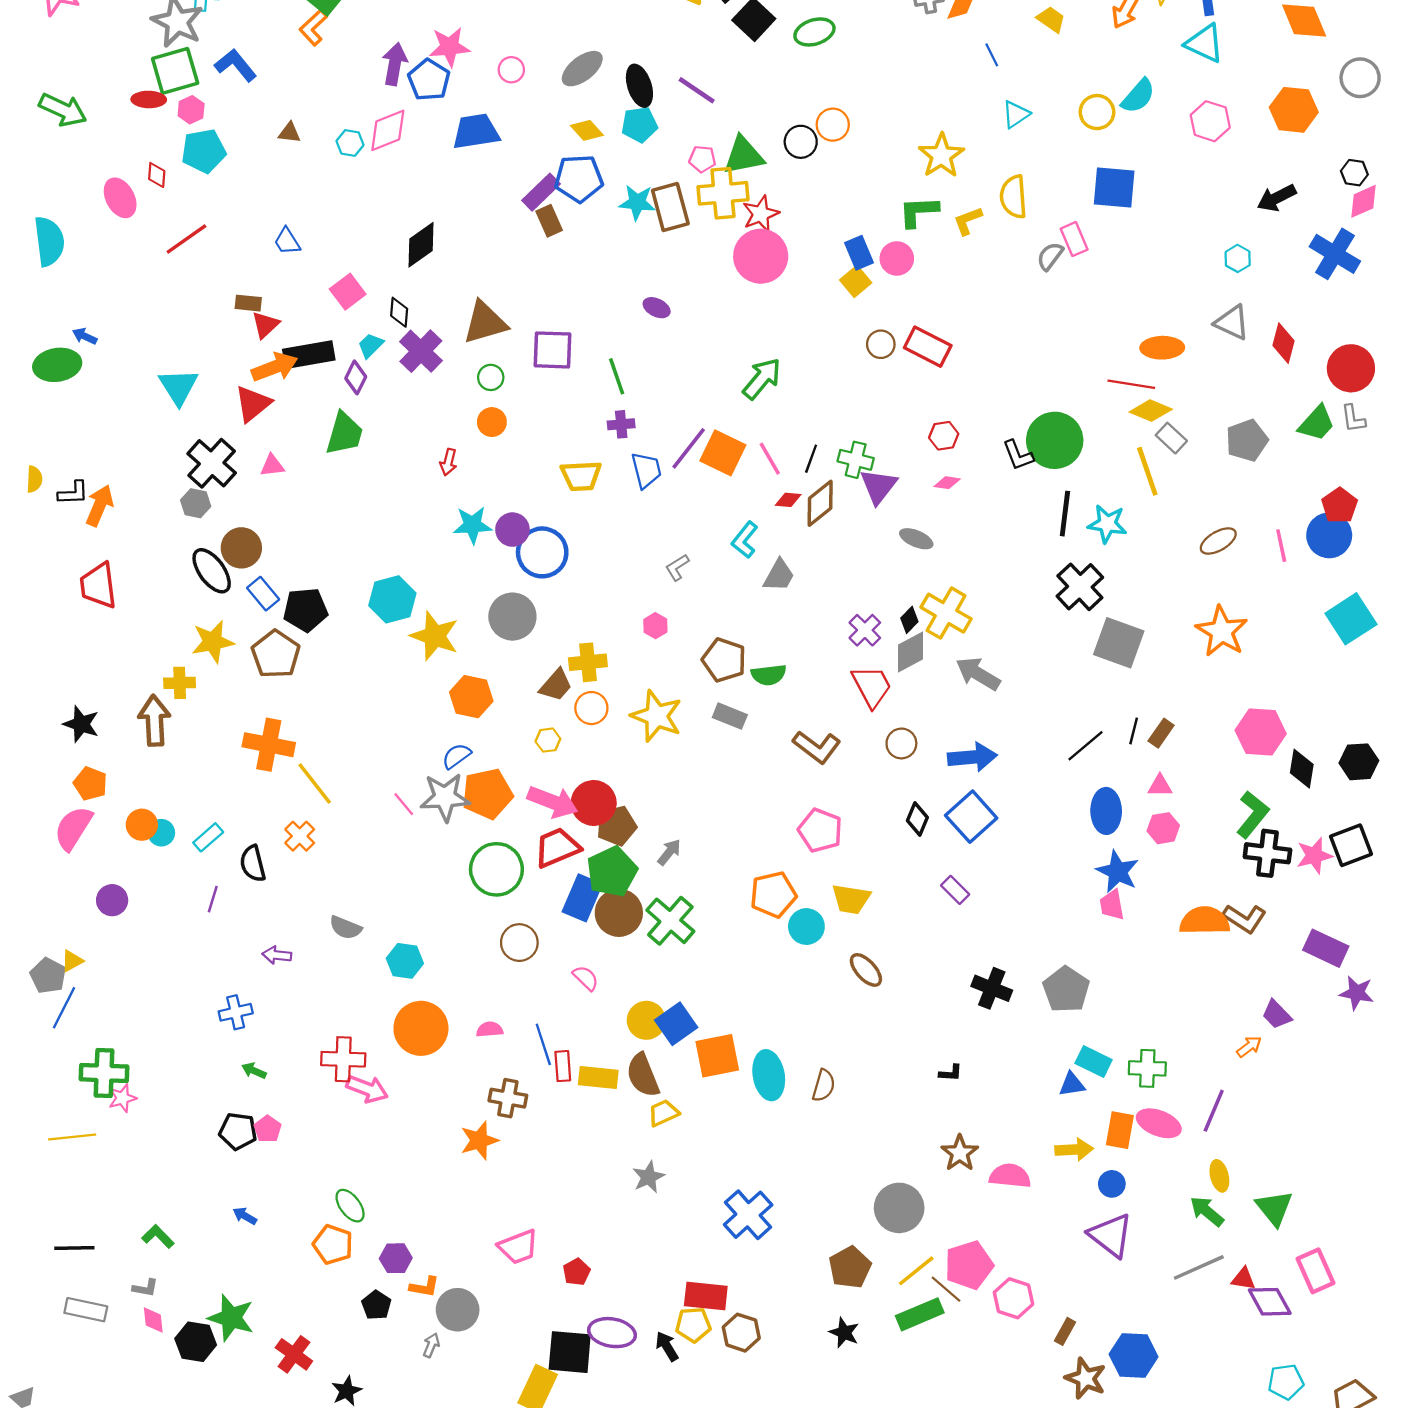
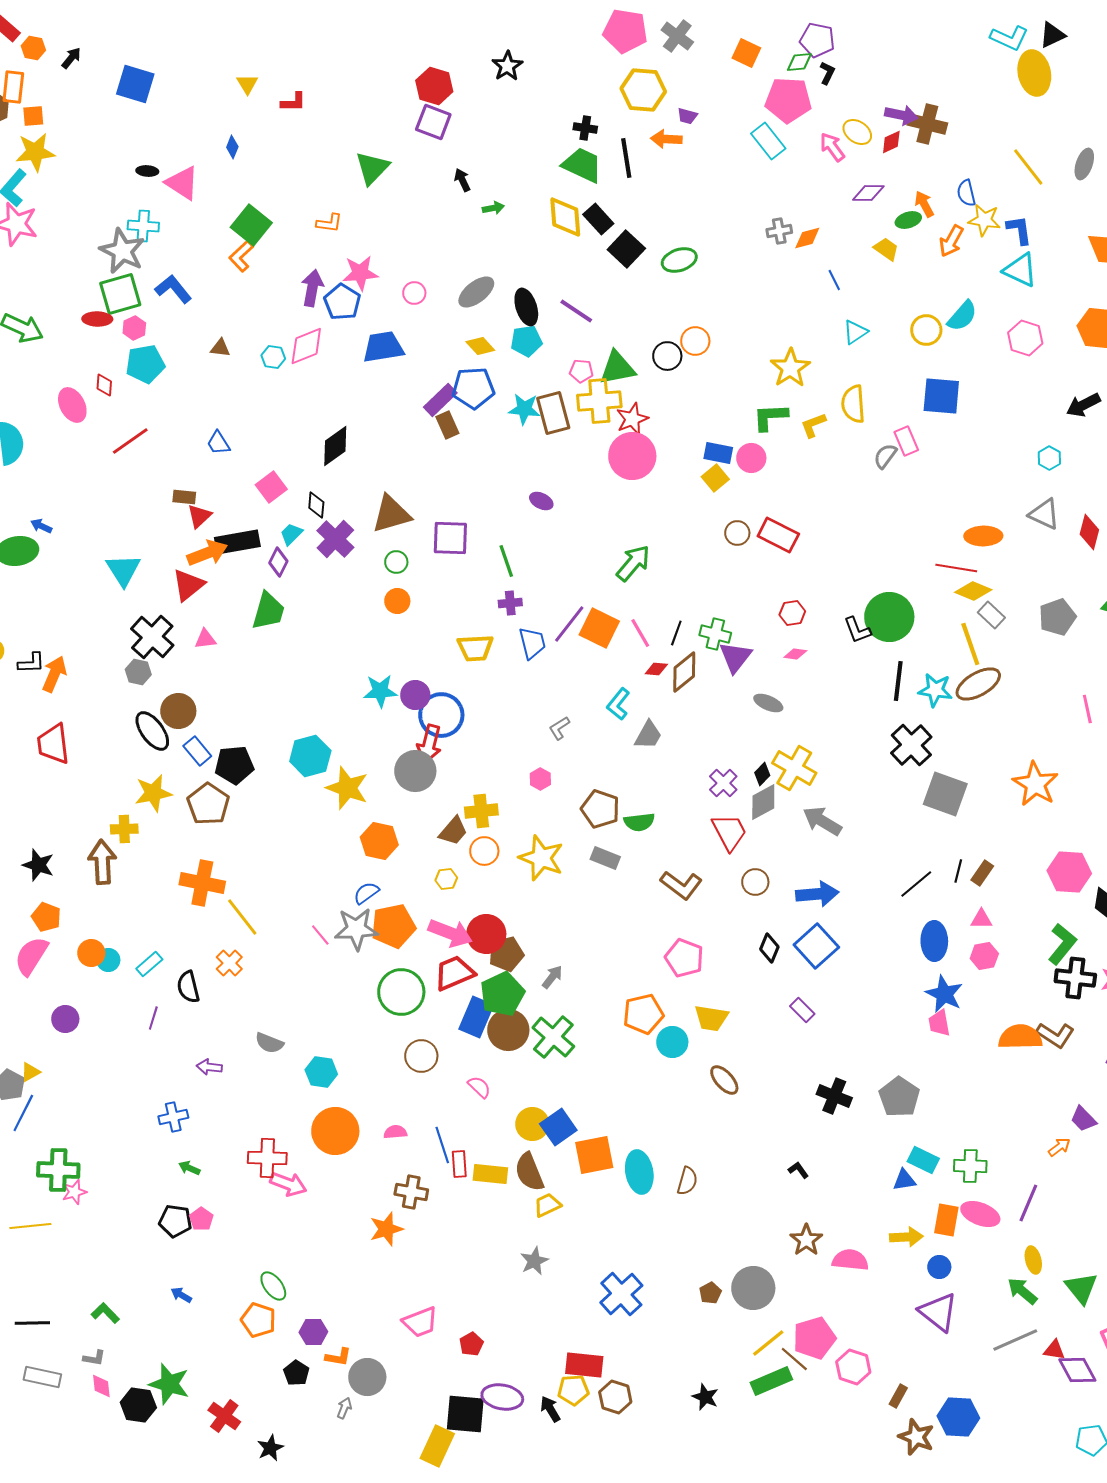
blue rectangle: (859, 253) -> (718, 453), turned -56
red arrow: (448, 462) -> (429, 744), moved, size x1.6
brown ellipse: (1218, 541) -> (978, 684), moved, size x1.4
black L-shape: (951, 1073) -> (798, 1170), turned -130
brown pentagon: (850, 1267) -> (710, 1293), moved, size x0.6

